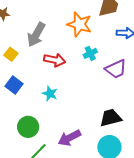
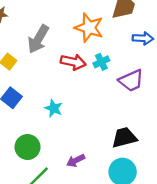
red arrow: (55, 60) -> (73, 62), moved
purple arrow: (69, 138) -> (76, 161), size x0.7

